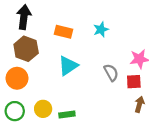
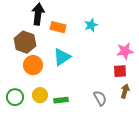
black arrow: (24, 17) -> (38, 14), moved
gray semicircle: (111, 73) -> (100, 98), moved
orange circle: (17, 78) -> (33, 65), moved

